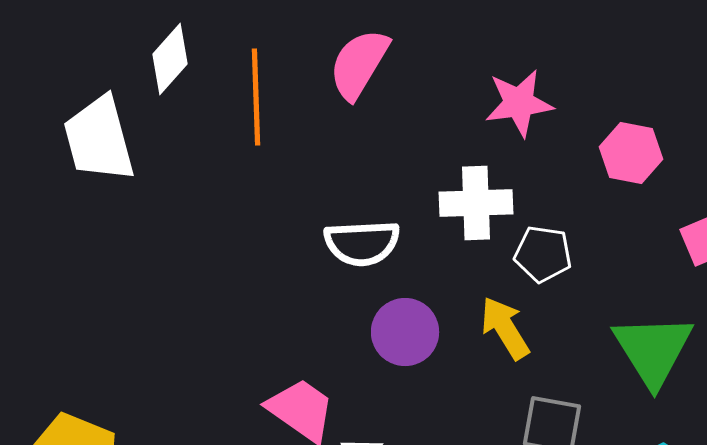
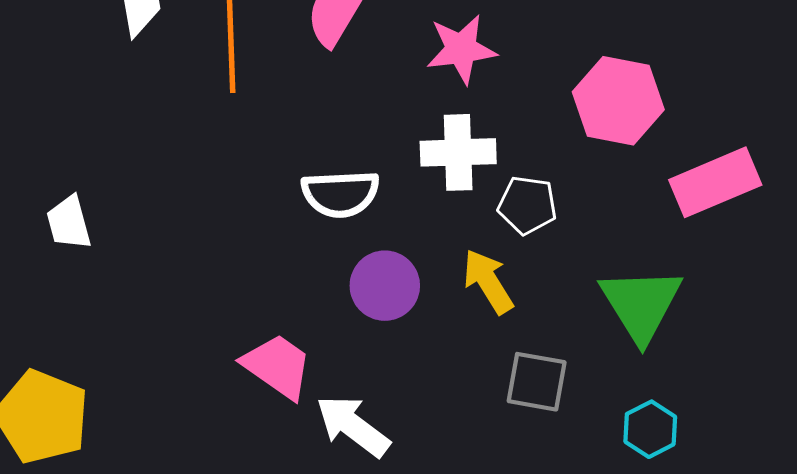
pink star: (519, 103) -> (461, 49), moved
white trapezoid: (99, 139) -> (69, 223), moved, size x0.6
pink hexagon: (631, 153) -> (618, 101), size x1.4

